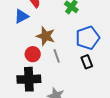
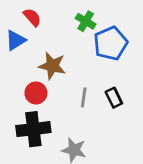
blue pentagon: (88, 38) -> (111, 43), moved
gray line: (57, 56) -> (84, 97), moved, turned 32

